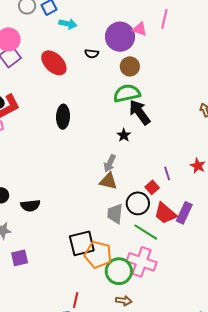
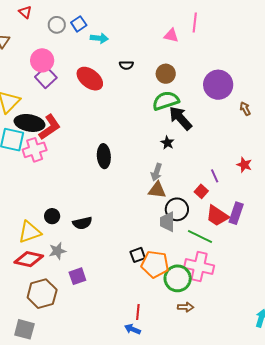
purple circle: (120, 37) -> (218, 85), moved
black ellipse: (63, 117) -> (104, 156), moved
black circle: (138, 203) -> (177, 209), moved
black square: (82, 243) -> (138, 255), size x0.6

